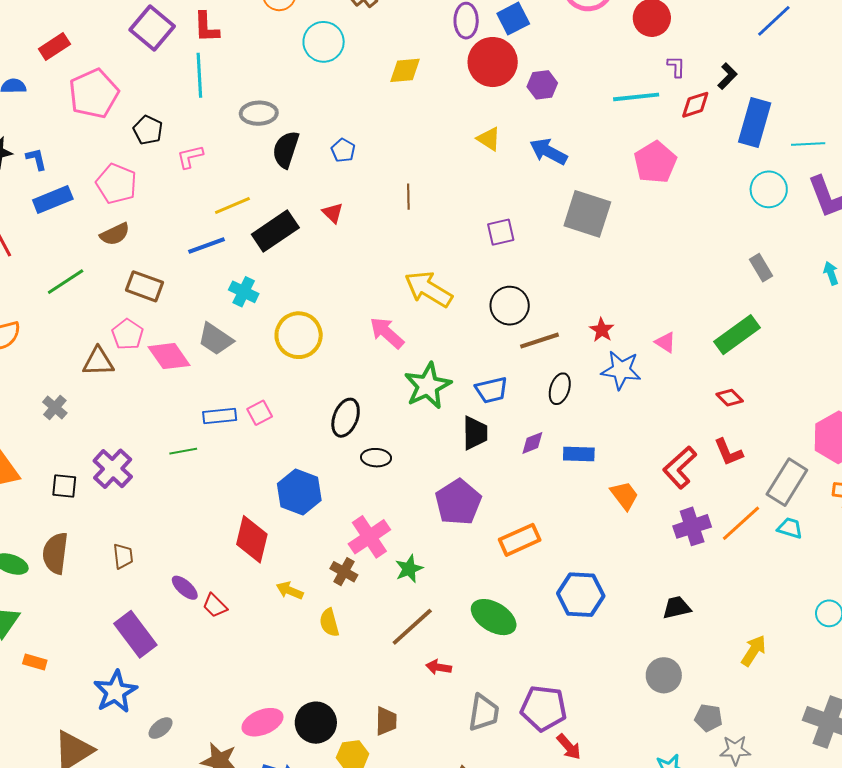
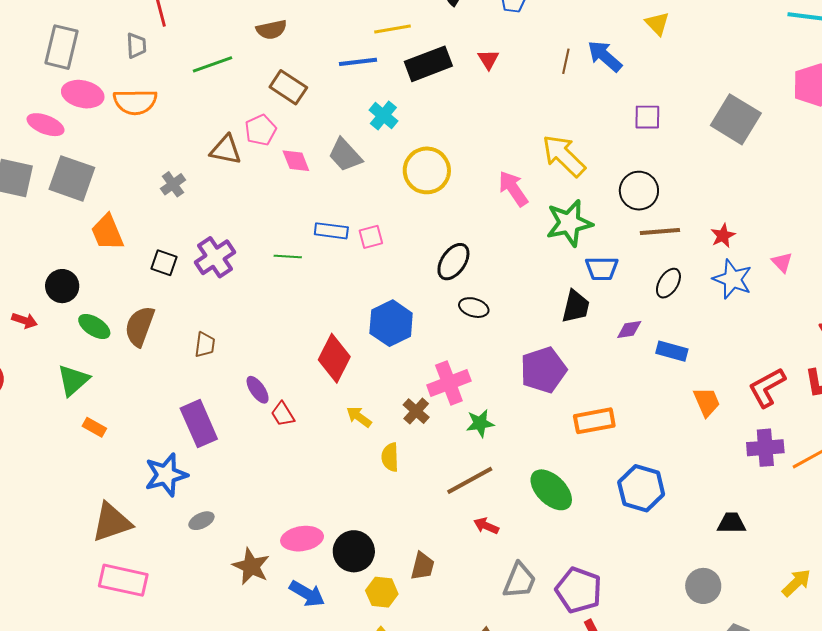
blue arrow: (548, 152) -> (605, 56), moved
pink diamond: (169, 356) -> (296, 161), size x0.7
green star: (428, 386) -> (569, 223), moved

